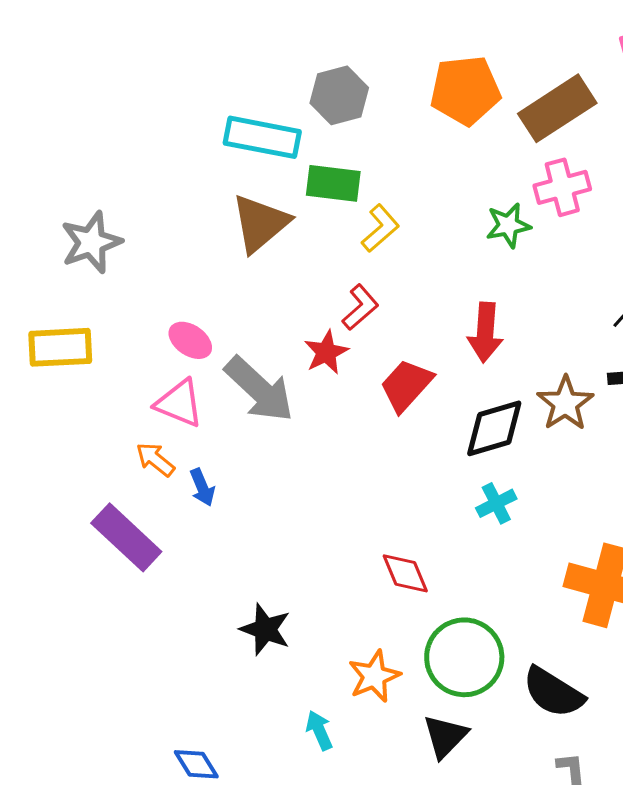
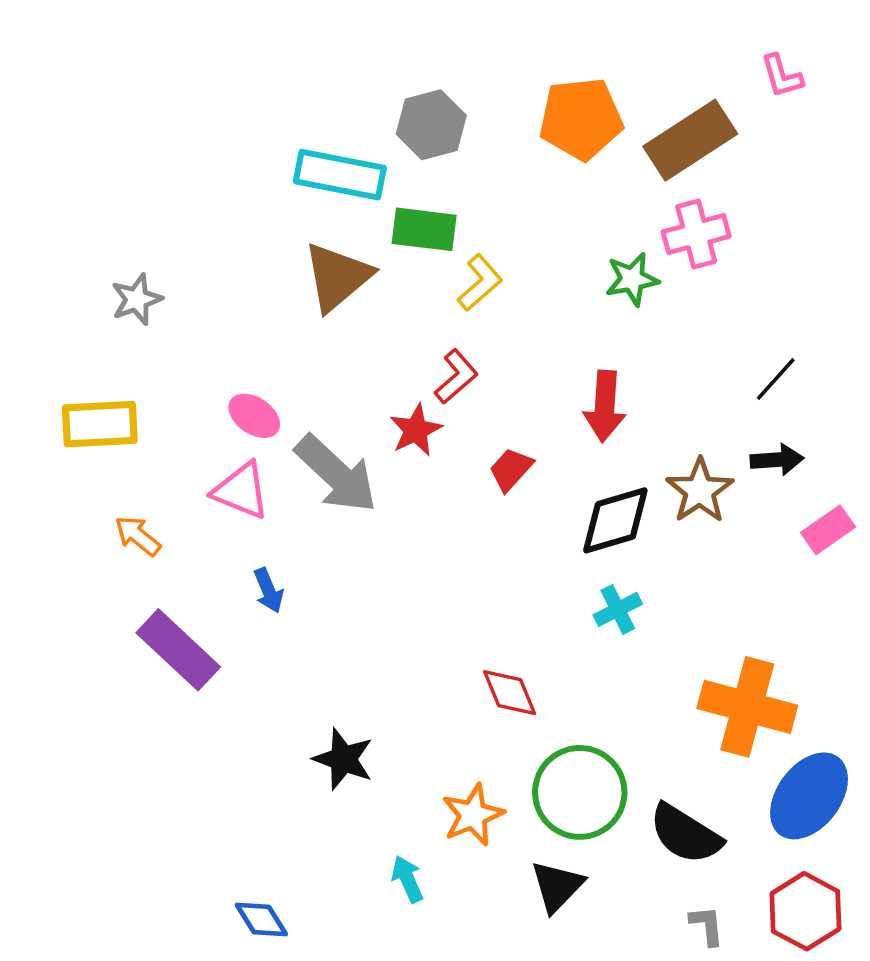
gray star: (91, 242) -> (137, 299), size x0.7
red trapezoid: (406, 385) -> (511, 469), size x0.7
orange arrow: (155, 459) -> (138, 536), moved

